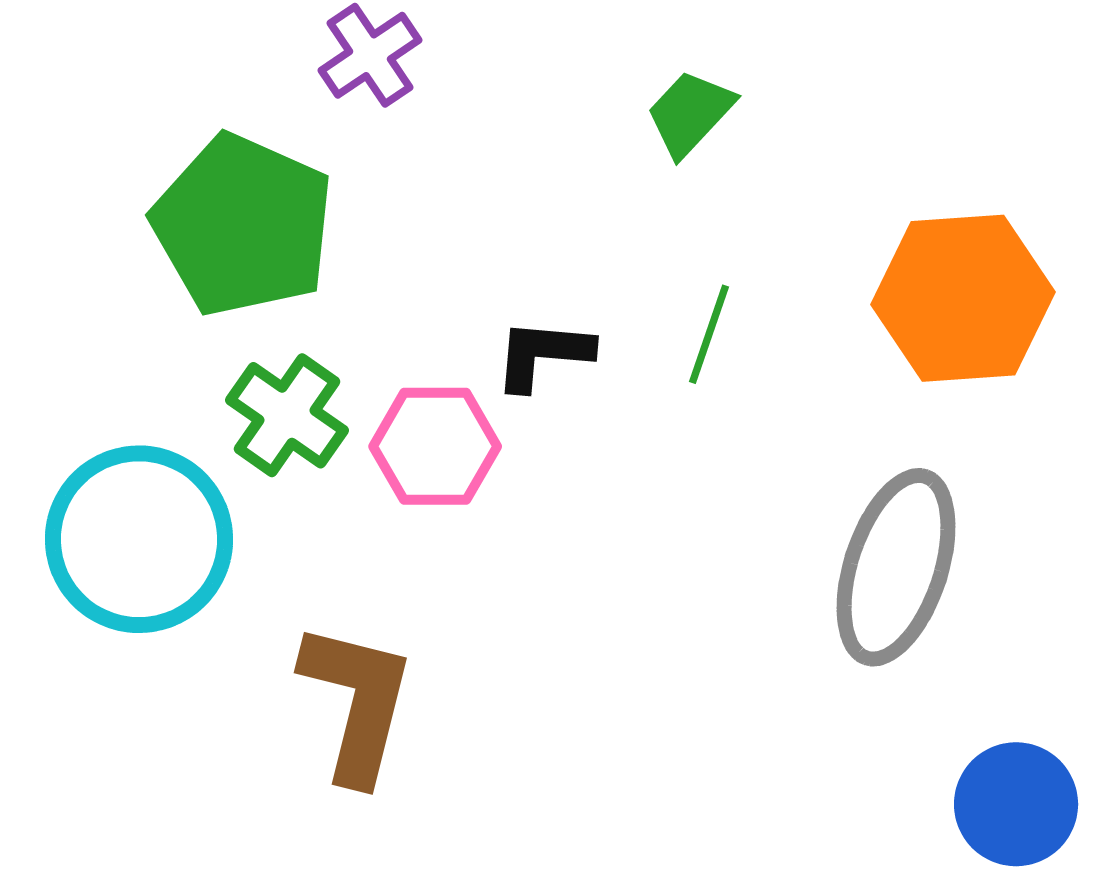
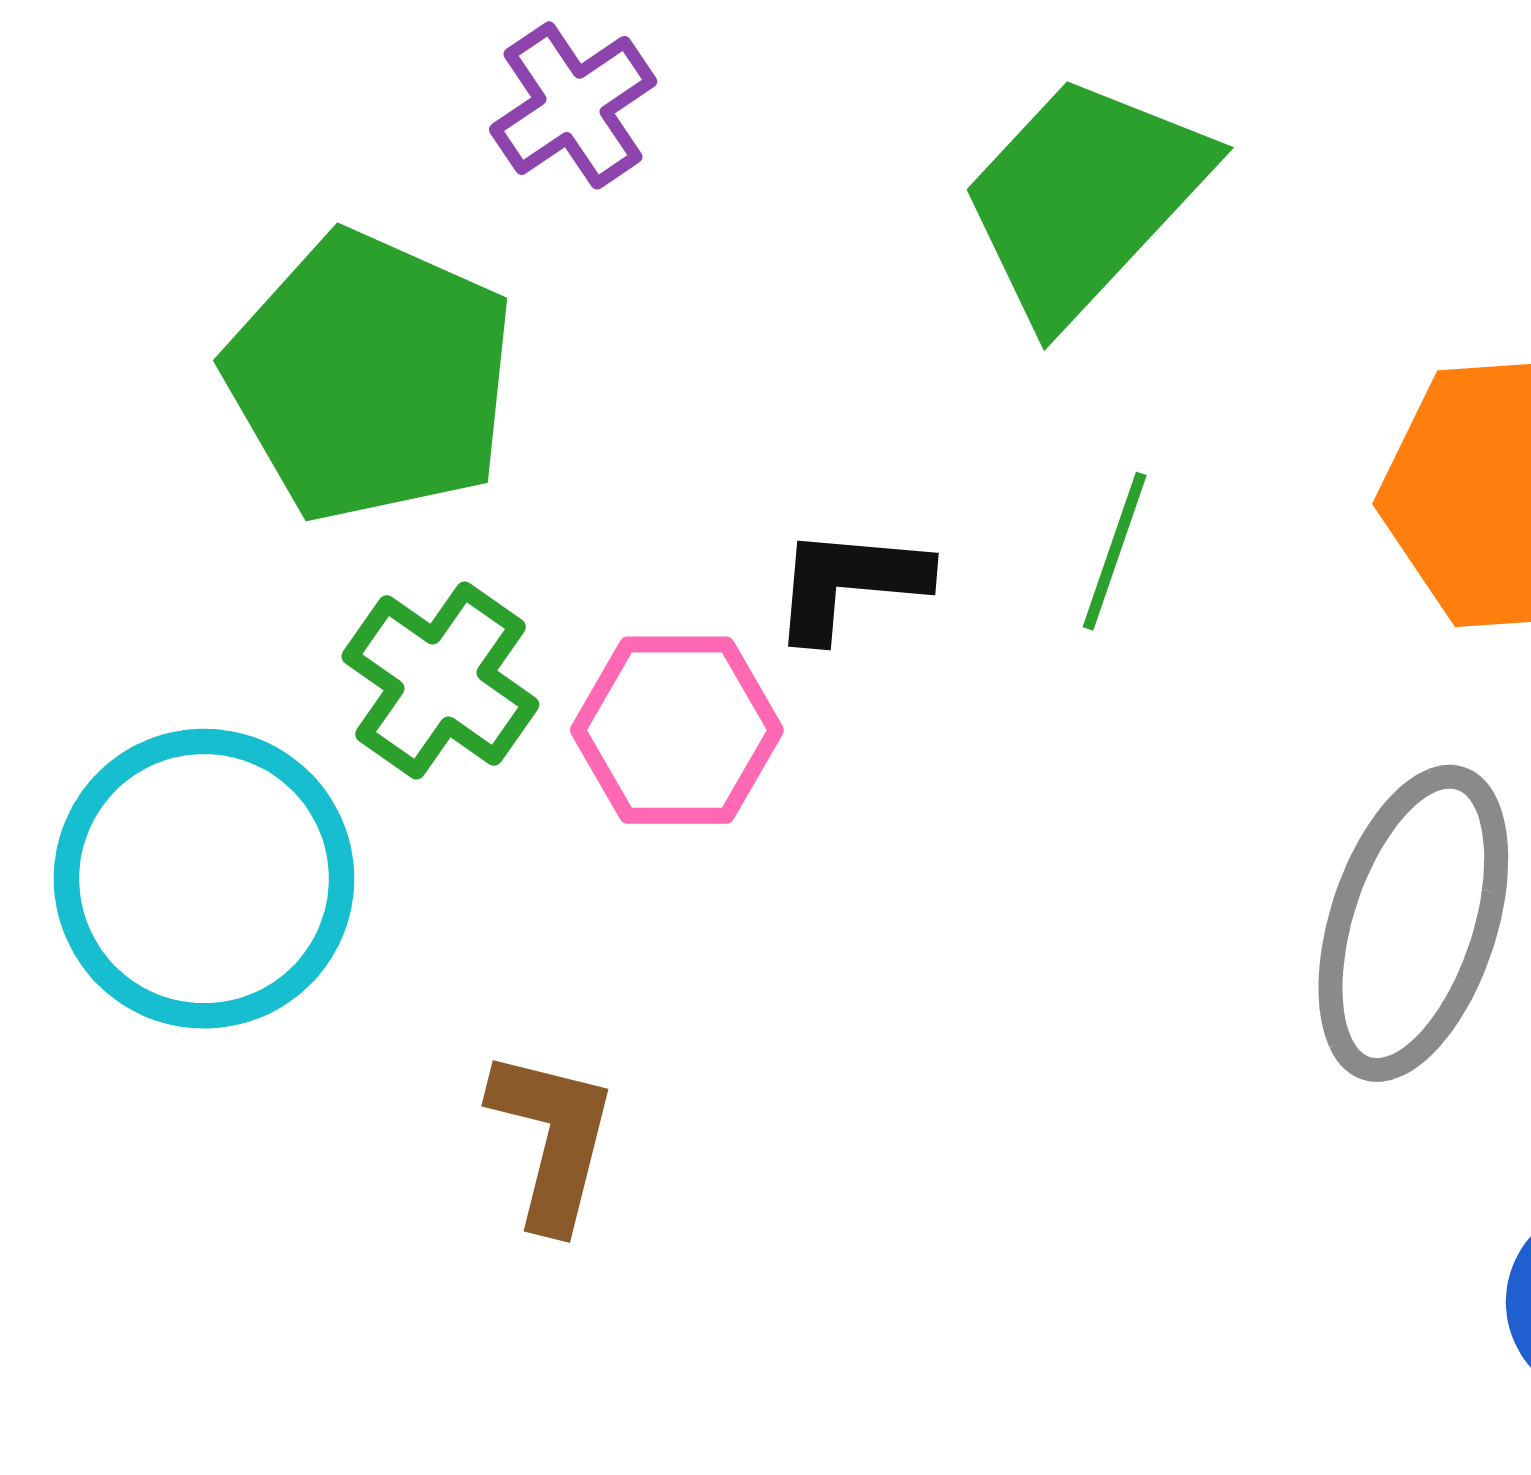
green trapezoid: (690, 113) -> (1084, 198), size x1.8
brown L-shape: (357, 702) -> (552, 1139), size x0.7

